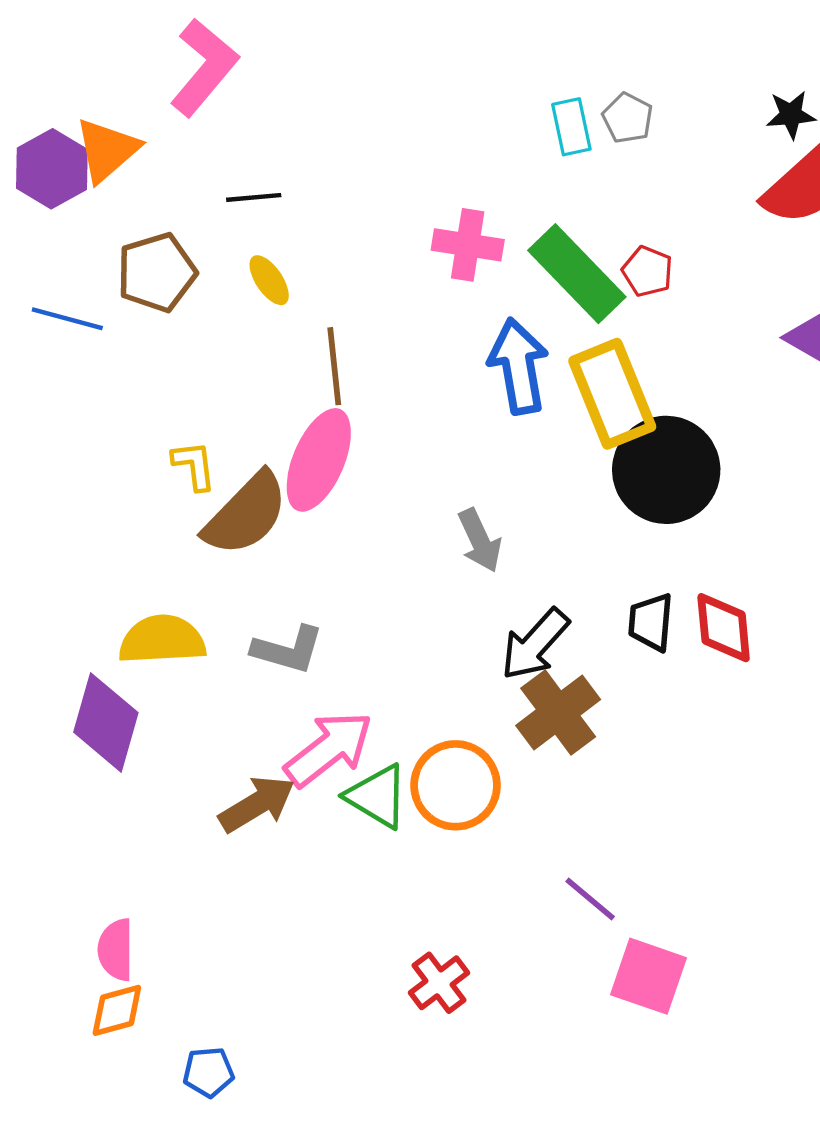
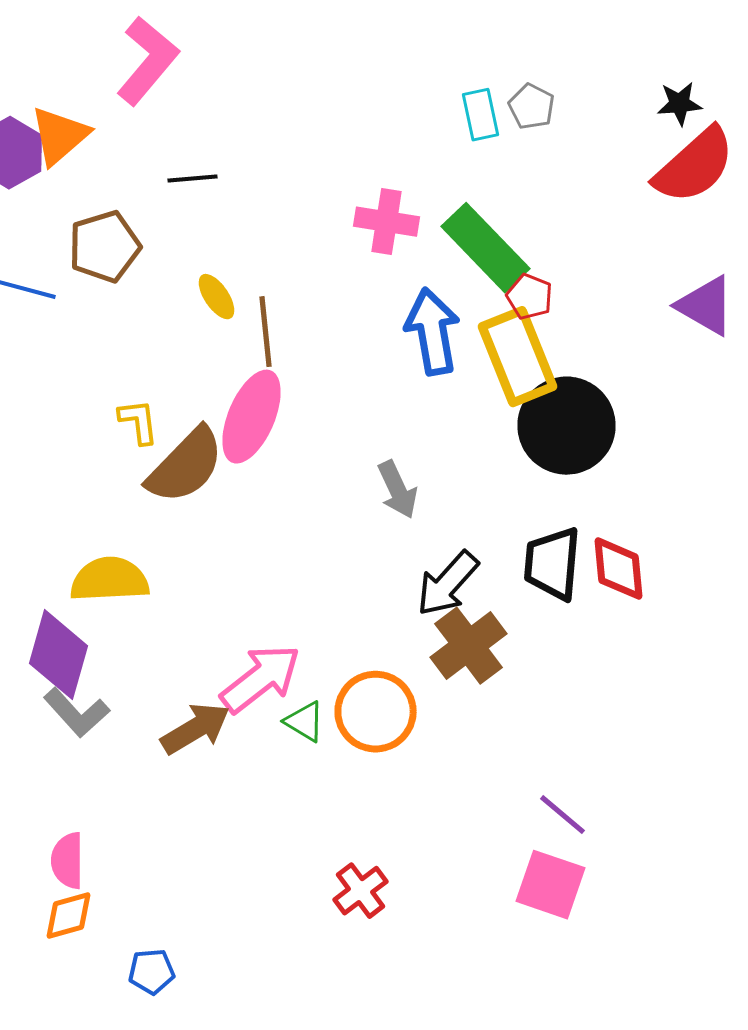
red pentagon: (647, 271) -> (530, 297), moved
yellow ellipse: (269, 280) -> (216, 297), moved
black trapezoid: (651, 622) -> (552, 564), size x1.4
gray L-shape: (288, 650) -> (76, 713), moved, turned 32
green triangle: (377, 796) -> (304, 722), size x0.7
purple line: (590, 899) -> (562, 815), moved

